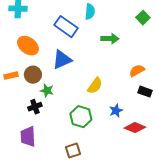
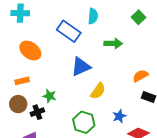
green square: (143, 18) -> (138, 17), moved
blue triangle: (62, 60) -> (81, 67), moved
brown circle: (33, 75) -> (18, 104), moved
orange rectangle: (11, 76) -> (22, 81), moved

